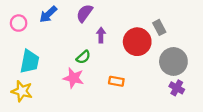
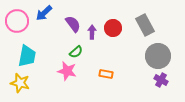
purple semicircle: (84, 13) -> (73, 24), moved, turned 108
pink circle: (19, 23) -> (17, 21), size x1.5
gray rectangle: (159, 27) -> (145, 25), size x1.5
red circle: (137, 42) -> (113, 28), moved, size x0.7

